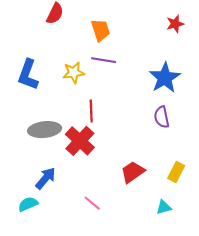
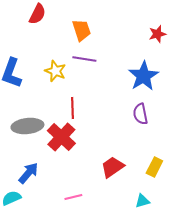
red star: (175, 24) -> (157, 34), moved
yellow star: (74, 73) -> (55, 71), turned 30
pink line: (92, 203) -> (73, 197), turned -54

